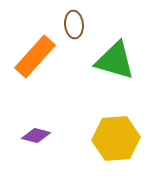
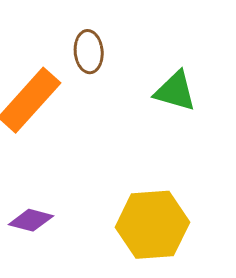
green triangle: (115, 61) -> (175, 91), moved, size x0.7

